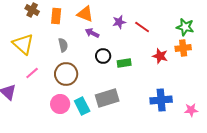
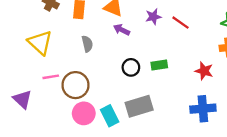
black circle: (103, 56) -> (131, 67), moved
red star: (160, 56) -> (204, 71), moved
pink line: (32, 73) -> (51, 77), turned 32
brown circle: (66, 74) -> (75, 85), moved

